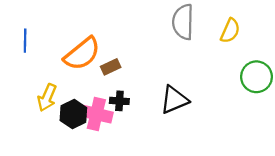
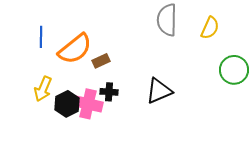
blue line: (25, 41) -> (41, 37), moved

